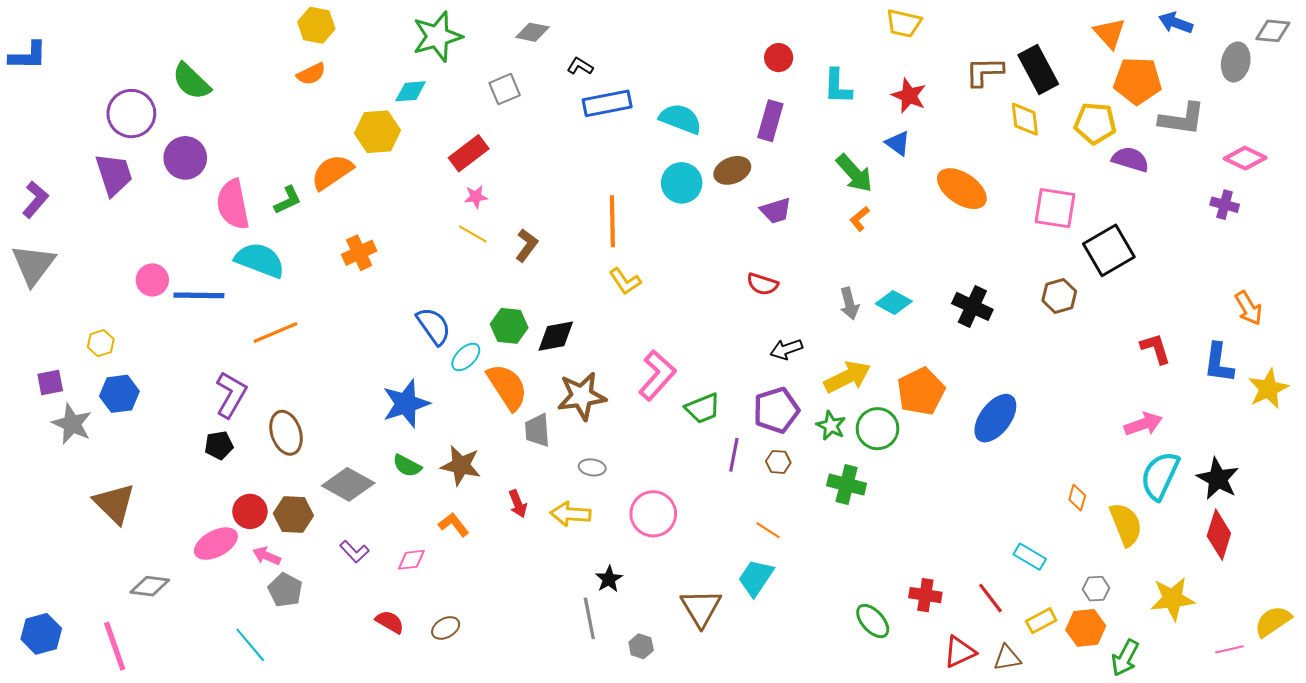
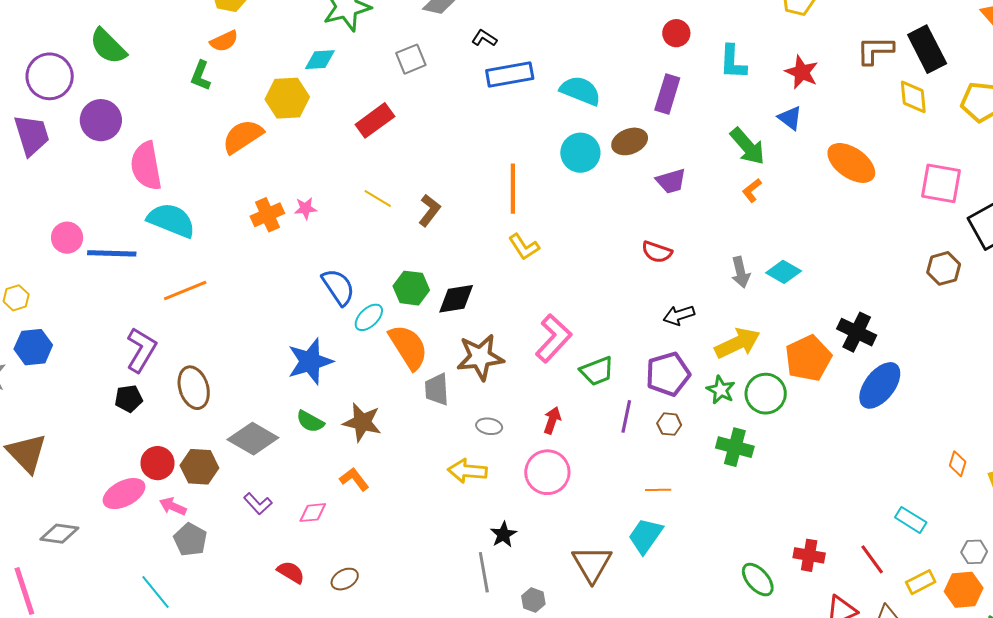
pink star: (476, 197) -> (306, 208), moved
green L-shape: (288, 200) -> (201, 76), moved, turned 136
black cross: (972, 306) -> (857, 332), moved
red arrow: (518, 504) -> (552, 420), moved, turned -140
orange line: (768, 530) -> (658, 490), turned -35

